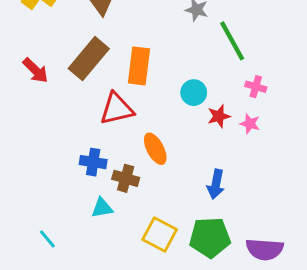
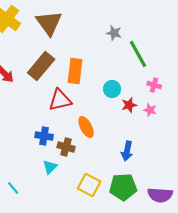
cyan triangle: (102, 208) -> (50, 167), turned -35

